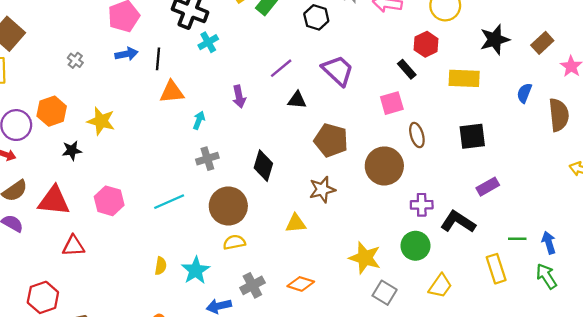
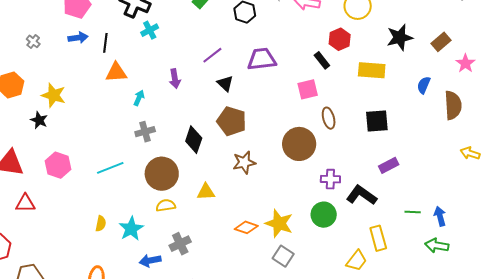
purple trapezoid: (338, 71) -> (262, 59), turned -52
black triangle: (297, 100) -> (225, 83), turned 36
brown pentagon: (331, 140) -> (232, 121), moved
black star: (72, 151) -> (39, 120), moved, turned 30
yellow triangle: (296, 223) -> (206, 192), moved
yellow rectangle: (496, 269) -> (378, 238), moved
green arrow: (546, 276) -> (437, 246), turned -50
orange diamond: (301, 284) -> (246, 227), moved
yellow trapezoid: (440, 286) -> (357, 261), moved
gray square: (385, 293) -> (283, 256), moved

